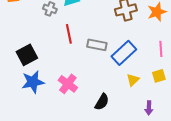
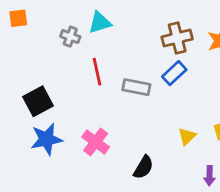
blue rectangle: (124, 53) -> (174, 73), moved, size x0.7

